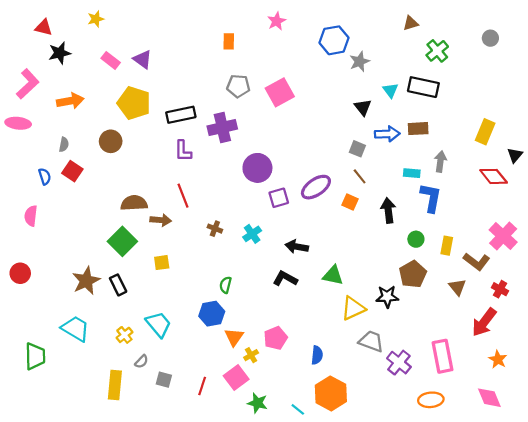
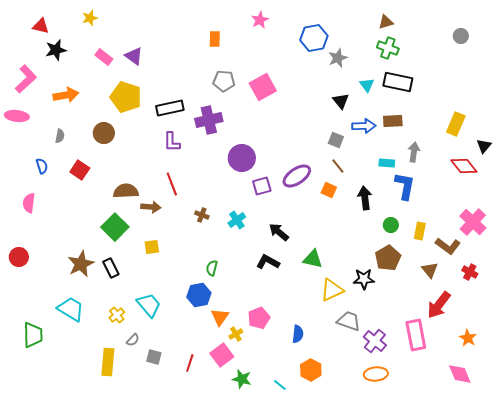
green cross: (437, 51) -> (388, 48), moved, turned -30
red square: (72, 171) -> (80, 170), moved
black arrow: (297, 247) -> (279, 232), turned 30
red arrow: (484, 322) -> (439, 305), moved
orange hexagon: (331, 393) -> (311, 370), size x0.7
orange ellipse: (431, 400) -> (376, 374), moved

